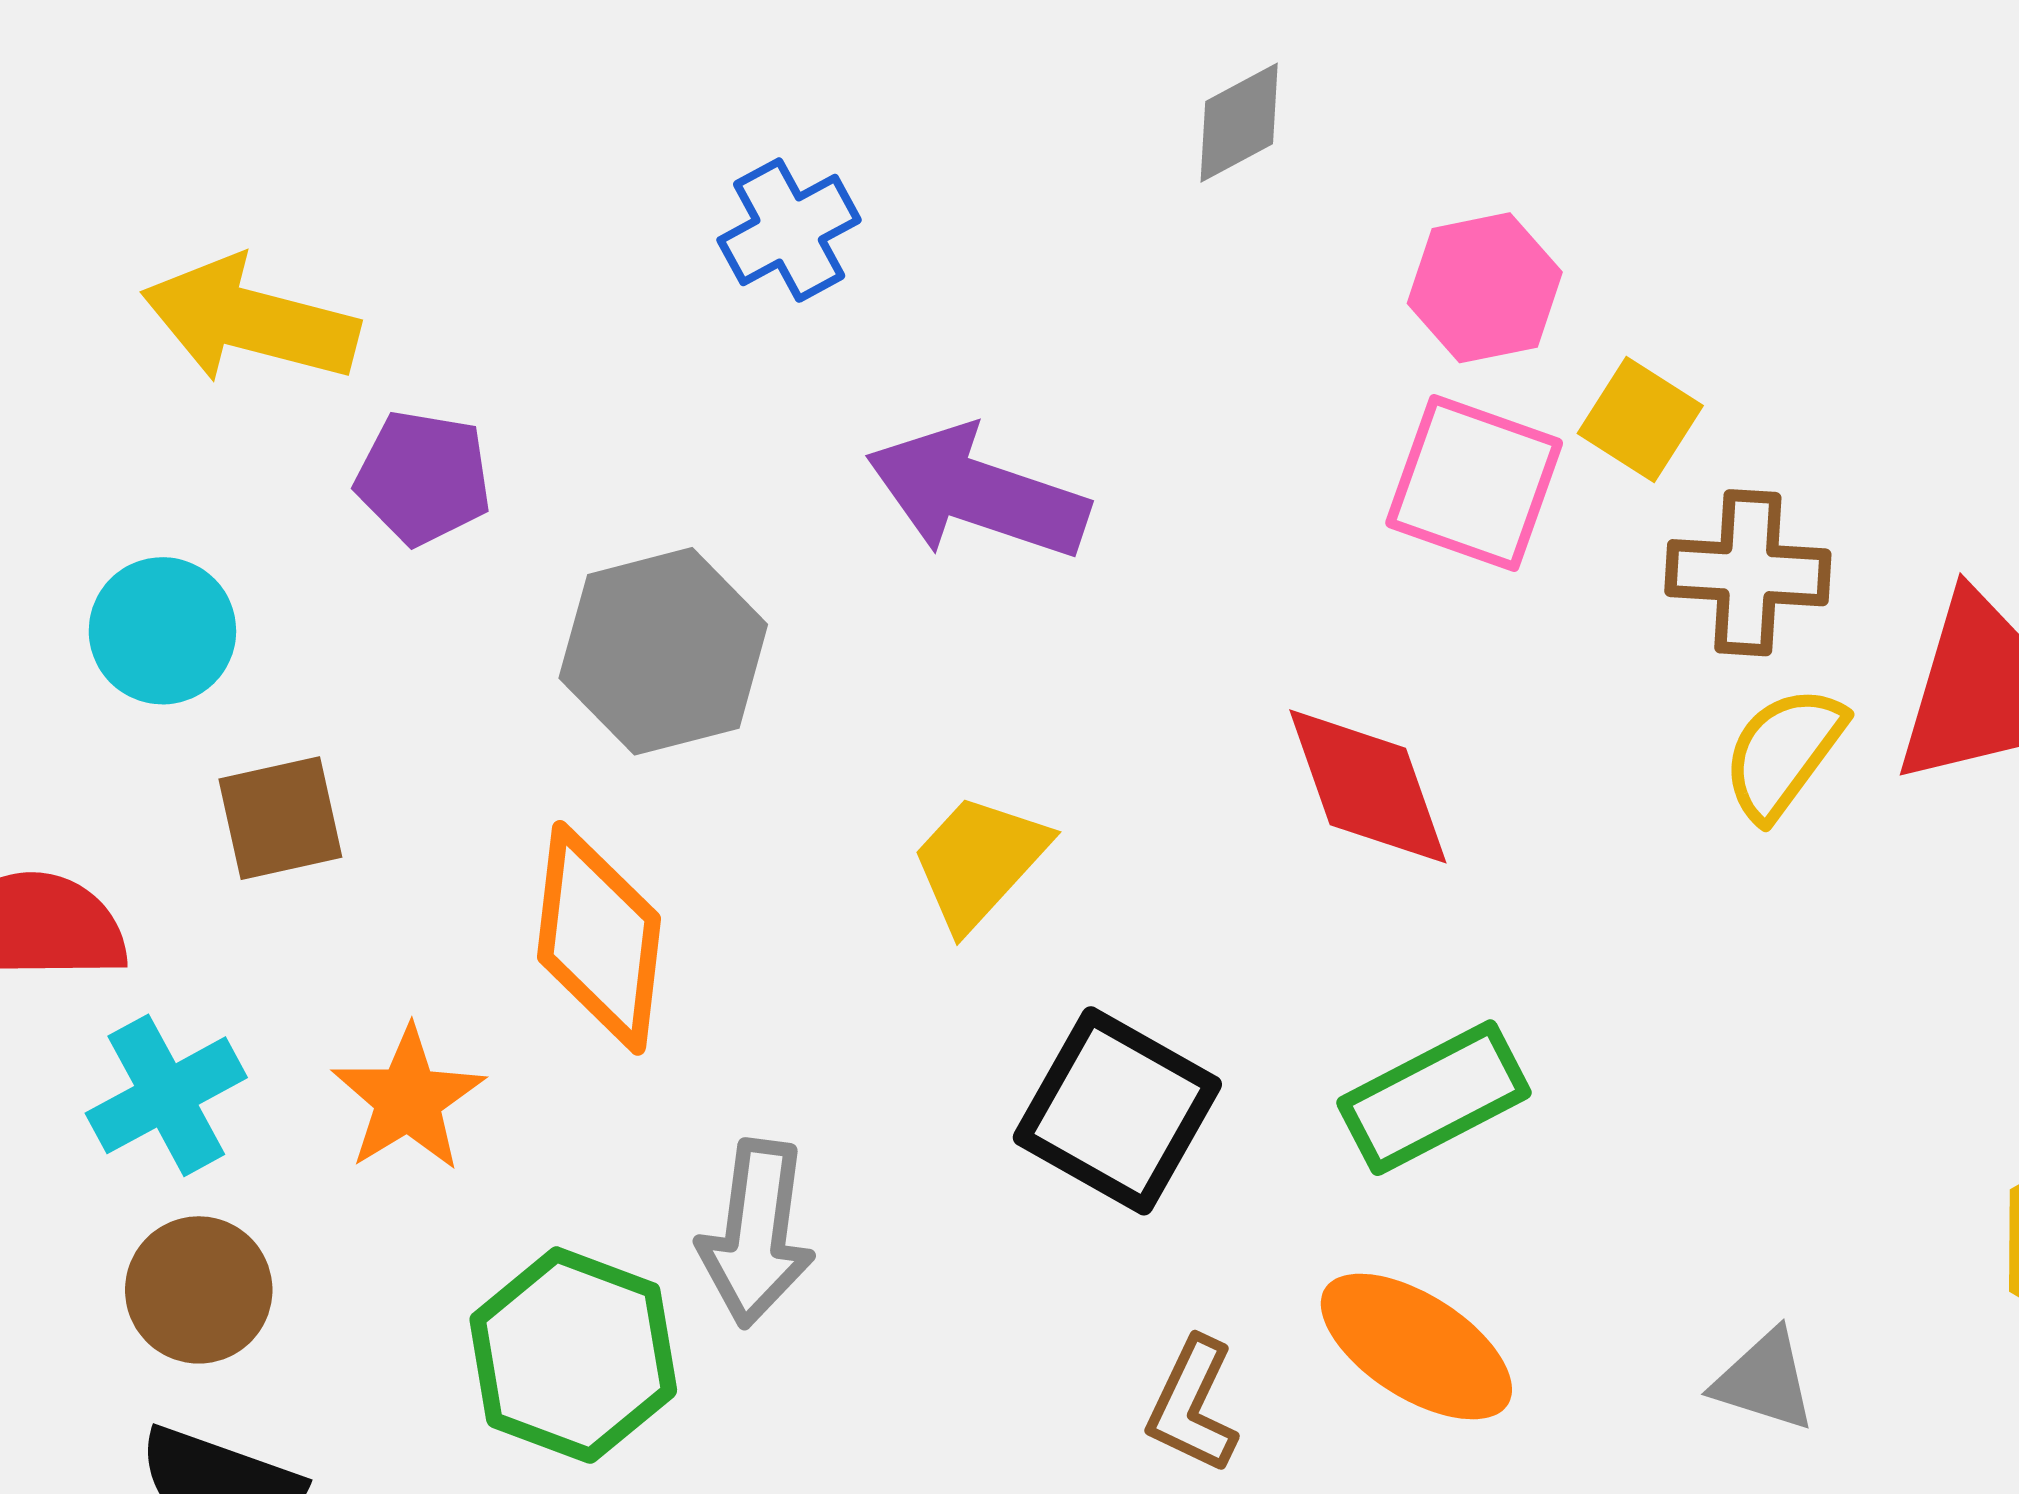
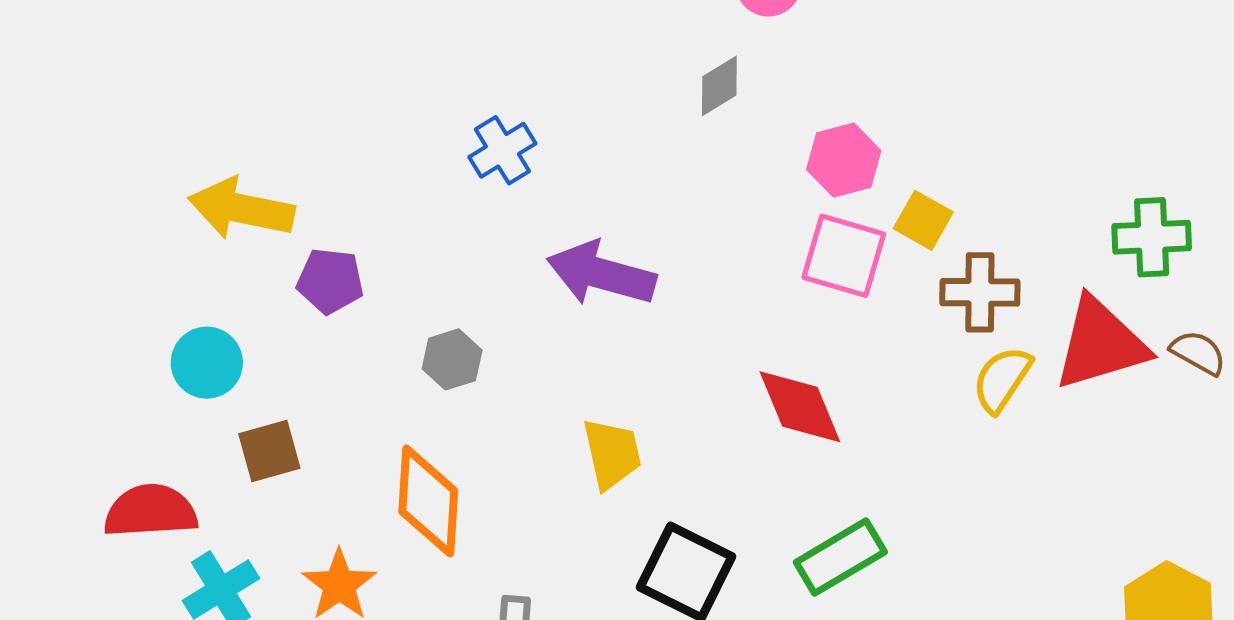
gray hexagon: (663, 651) -> (452, 359), size x0.6
yellow trapezoid: (979, 861) -> (612, 454), turned 128

